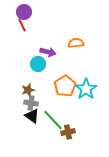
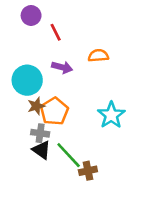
red line: (22, 25) -> (56, 32), moved
cyan circle: (38, 64) -> (27, 80), moved, size x1.5
orange pentagon: (65, 86) -> (54, 111), moved
brown star: (28, 90) -> (36, 106), moved

